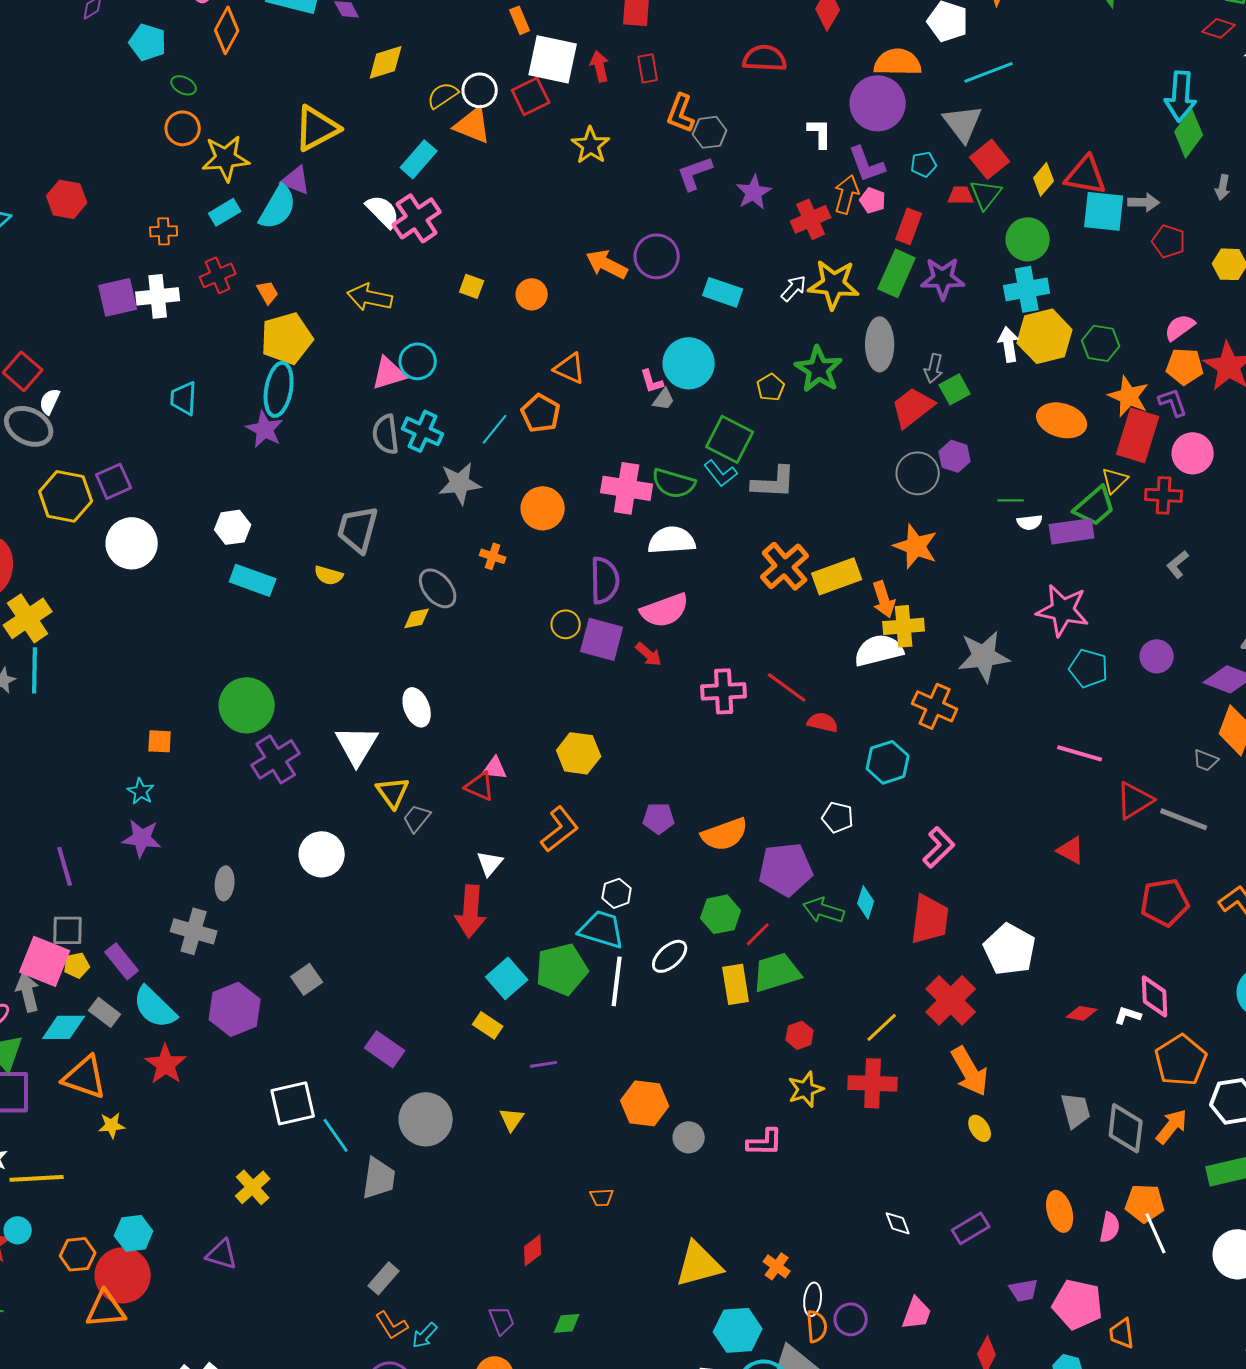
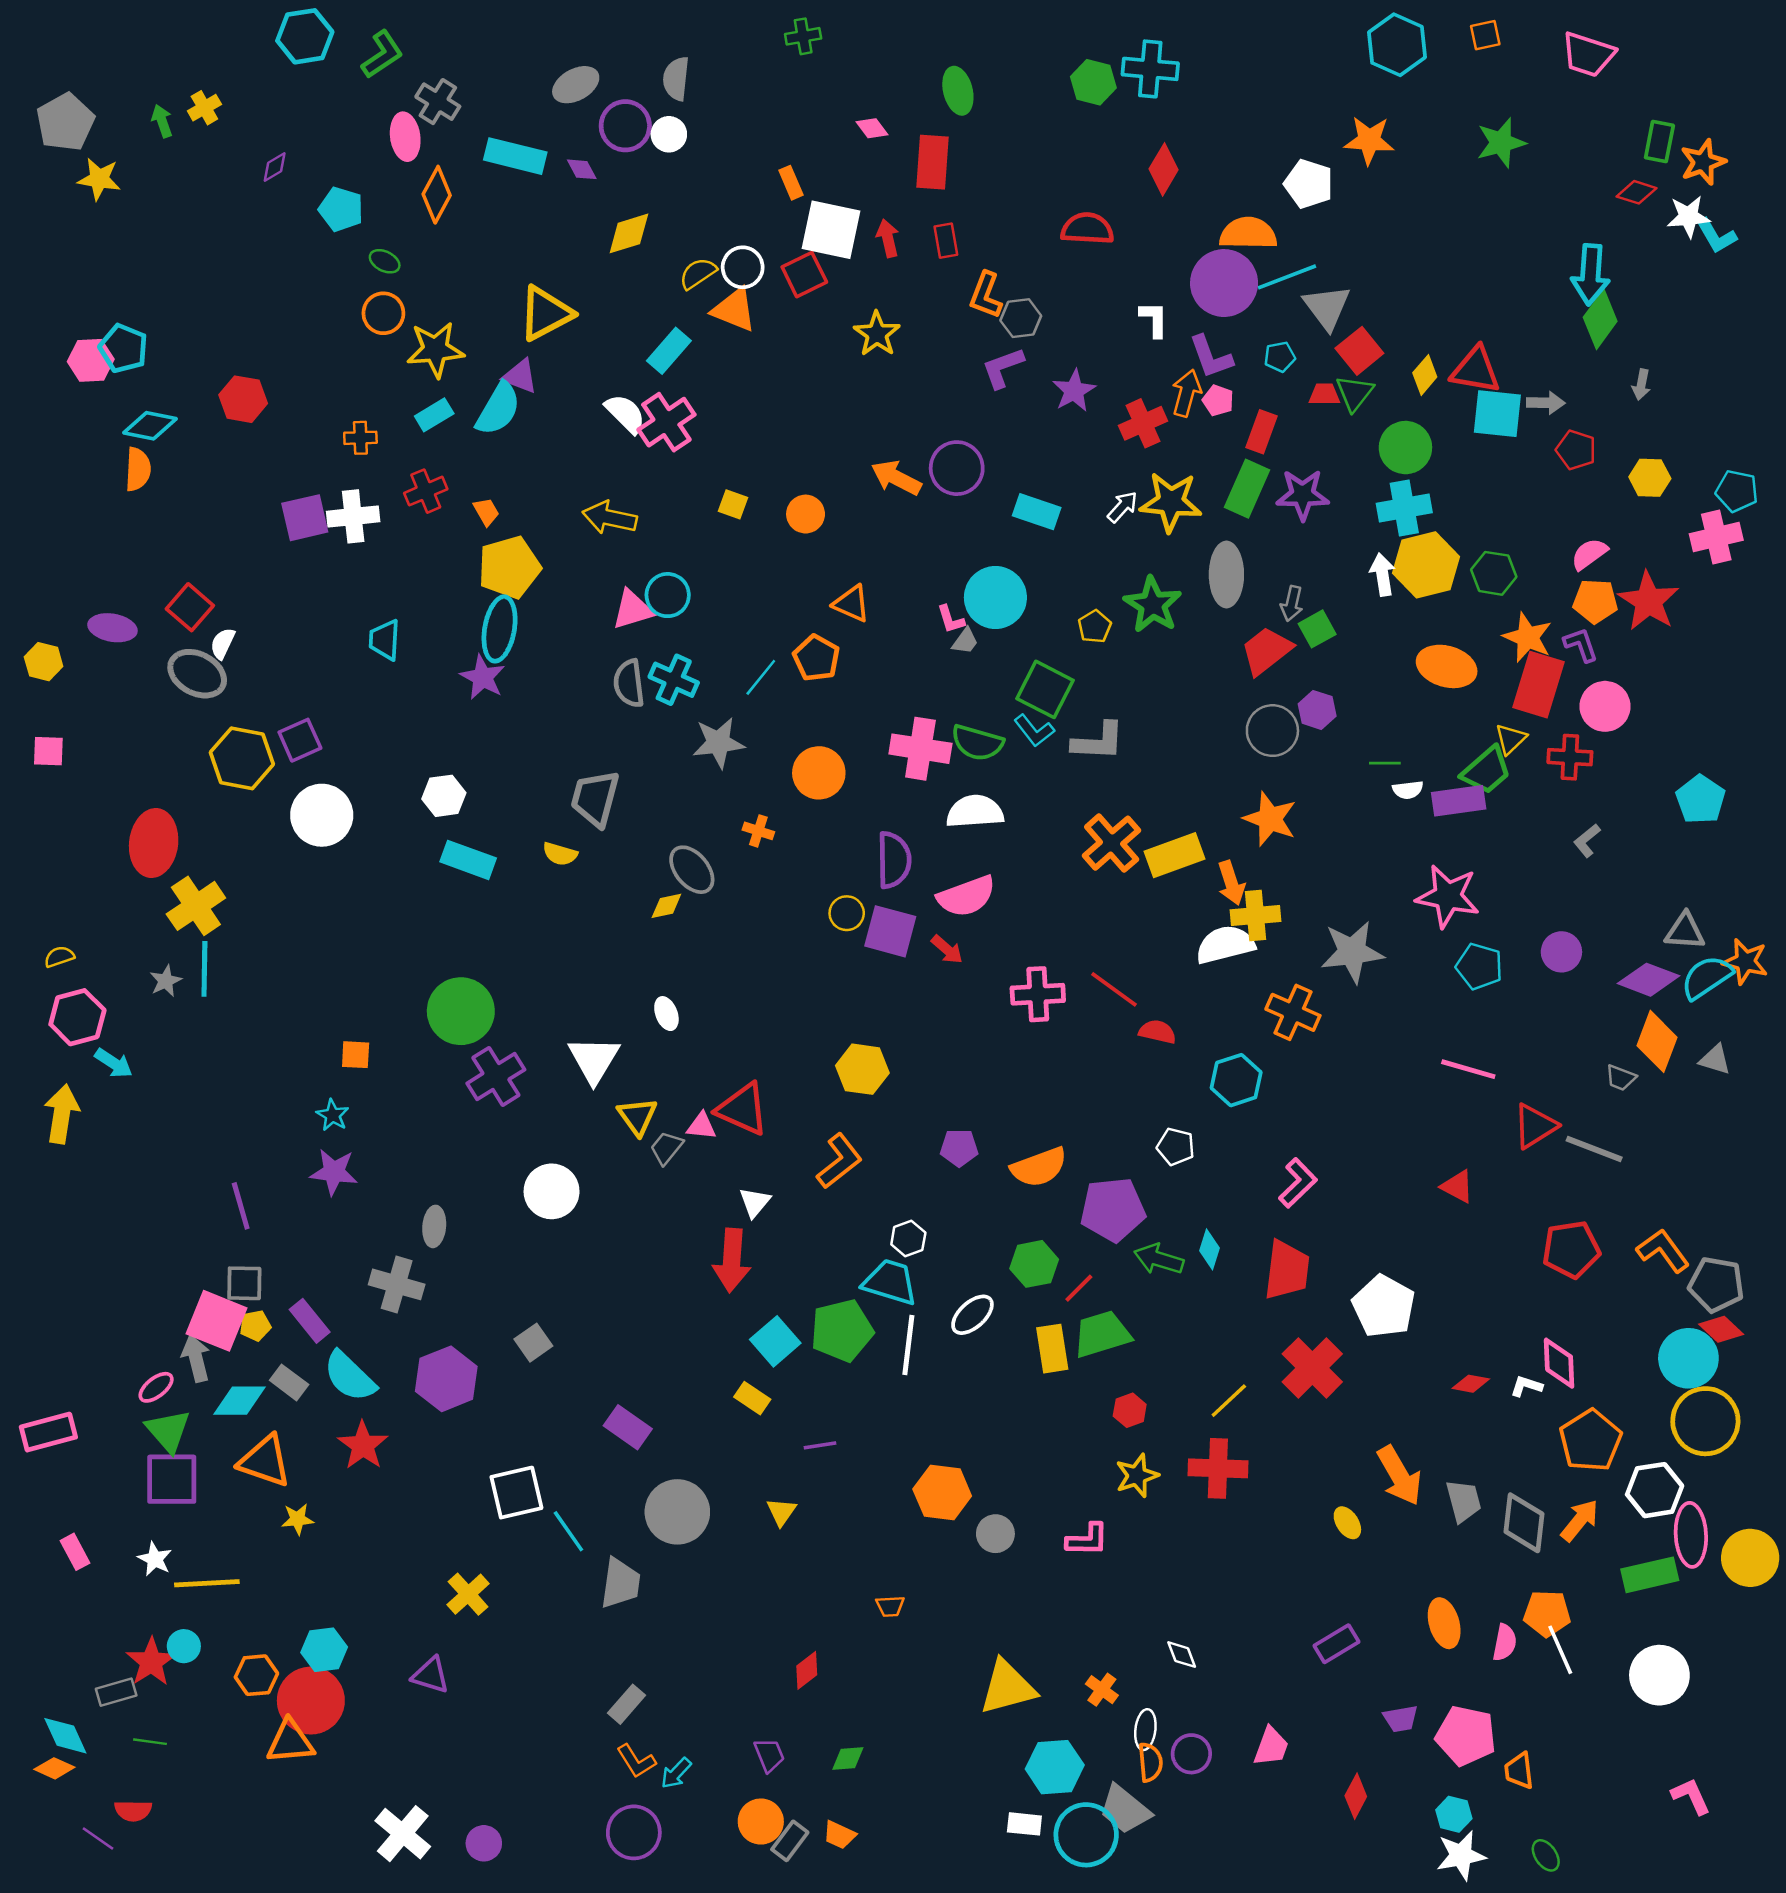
cyan line: (989, 72) -> (1287, 277), moved
white ellipse: (417, 707) -> (666, 1014), size x0.7
pink triangle: (495, 768) -> (702, 1126), moved
red triangle: (480, 786) -> (743, 1109), size x1.5
orange arrow: (970, 1071) -> (1399, 1476), moved
white diamond: (898, 1223) -> (1182, 1655), moved

